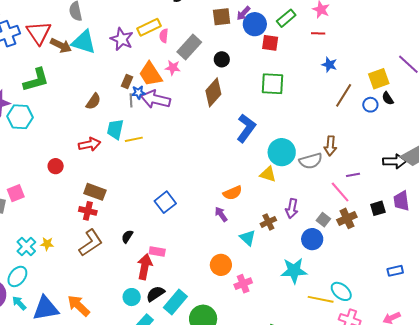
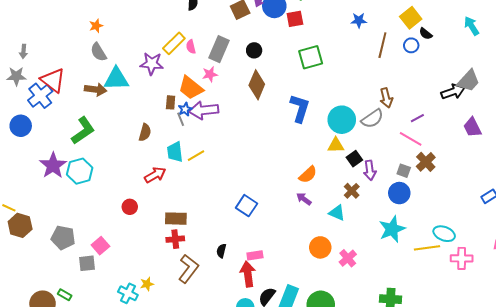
red triangle: (39, 33) -> (53, 80), moved
black square: (378, 208) -> (354, 159), moved

